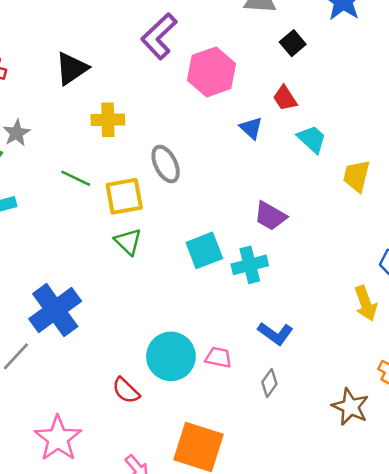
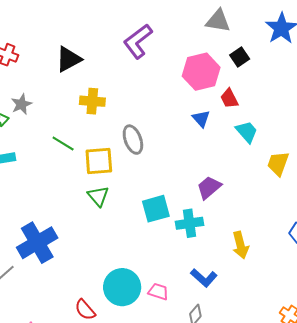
pink hexagon: (211, 72) -> (201, 72), moved
purple trapezoid: (270, 216) -> (209, 187), turned 104
yellow arrow: (366, 303) -> (240, 245), moved

